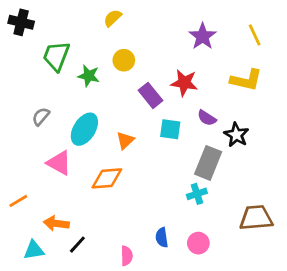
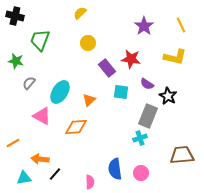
green star: (89, 76) -> (16, 61), moved
blue semicircle: (162, 237) -> (115, 169), size x1.5

